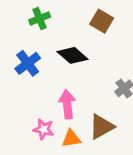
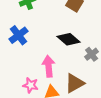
black diamond: (73, 55) -> (69, 39), moved

